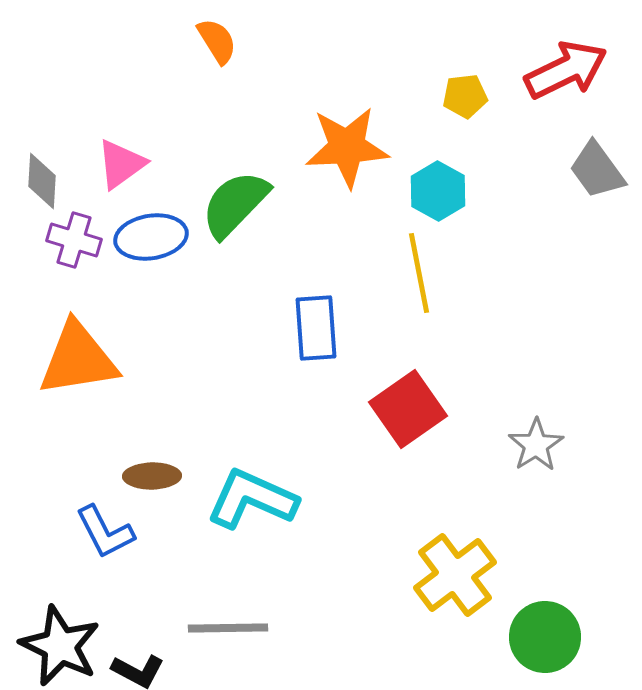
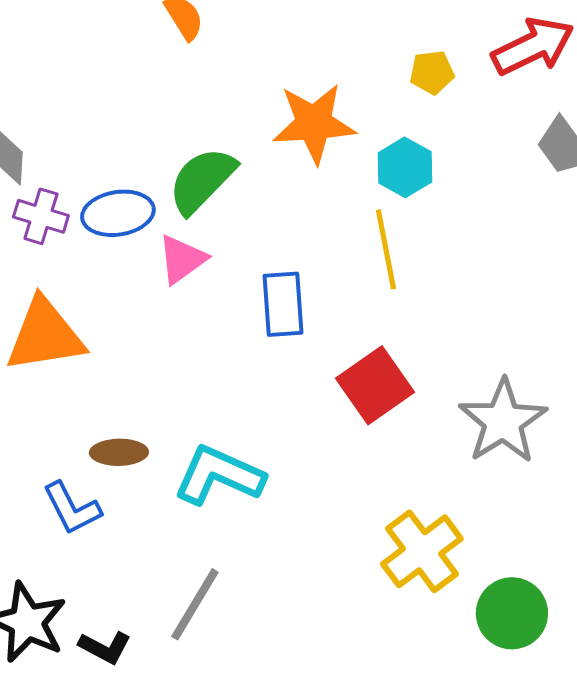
pink triangle: (121, 164) -> (182, 259), moved
gray star: (536, 445) -> (503, 421), size x1.6
gray line: (228, 628) -> (195, 604), turned -58

